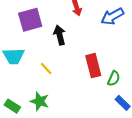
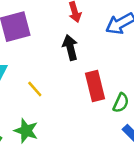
black arrow: (60, 35) -> (70, 48), moved

